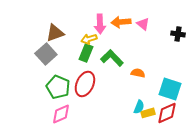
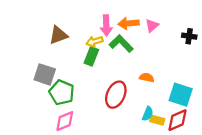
pink triangle: (143, 24) -> (152, 26), turned 40
gray square: (46, 54) -> (45, 74), moved, turned -30
green L-shape: (112, 58) -> (121, 44), moved
red ellipse: (85, 84) -> (116, 95), moved
yellow rectangle: (148, 113) -> (157, 120), turned 32

